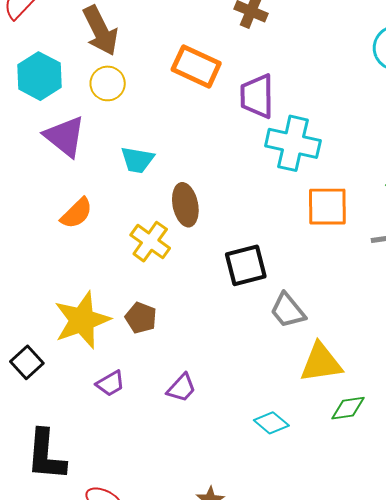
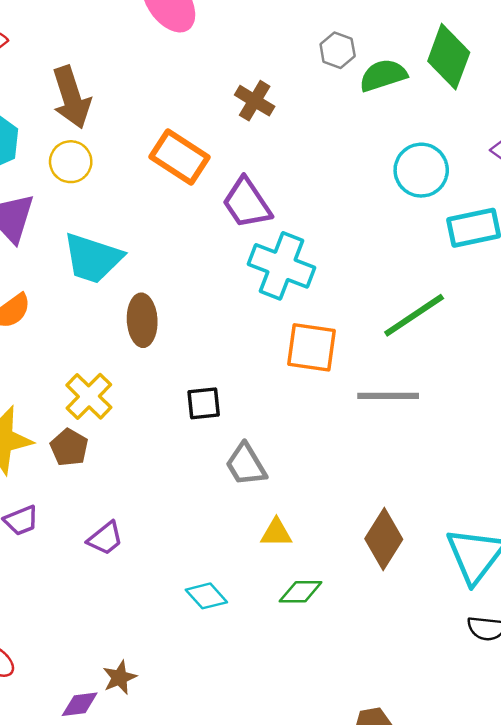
purple trapezoid: (257, 96) -> (247, 203), turned -42
cyan trapezoid: (137, 160) -> (93, 258), size x1.5
yellow cross: (150, 242) -> (89, 396), moved
black square: (246, 265) -> (204, 403), size x0.7
yellow triangle: (321, 363) -> (276, 533), size x0.6

